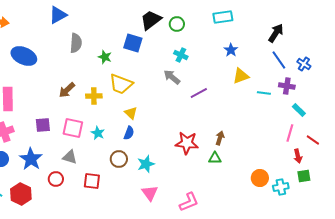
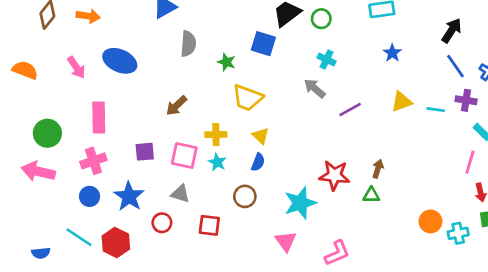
yellow triangle: (241, 76) -> (402, 102), moved
yellow cross: (94, 96) -> (216, 135), moved
cyan star: (146, 164) -> (300, 203), moved, size x1.4

